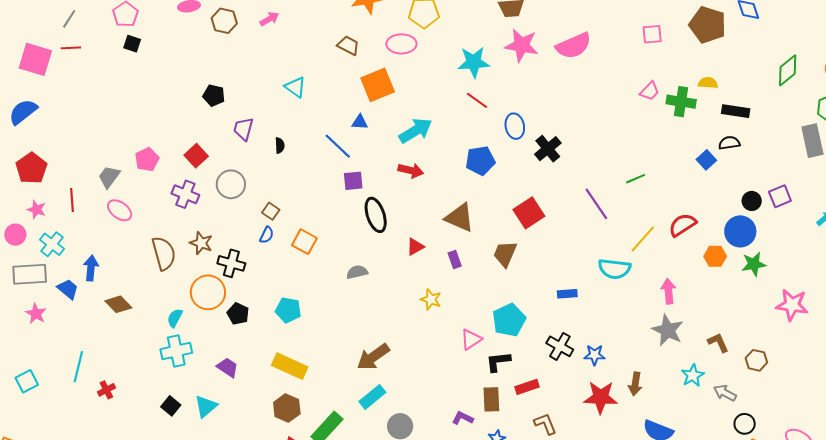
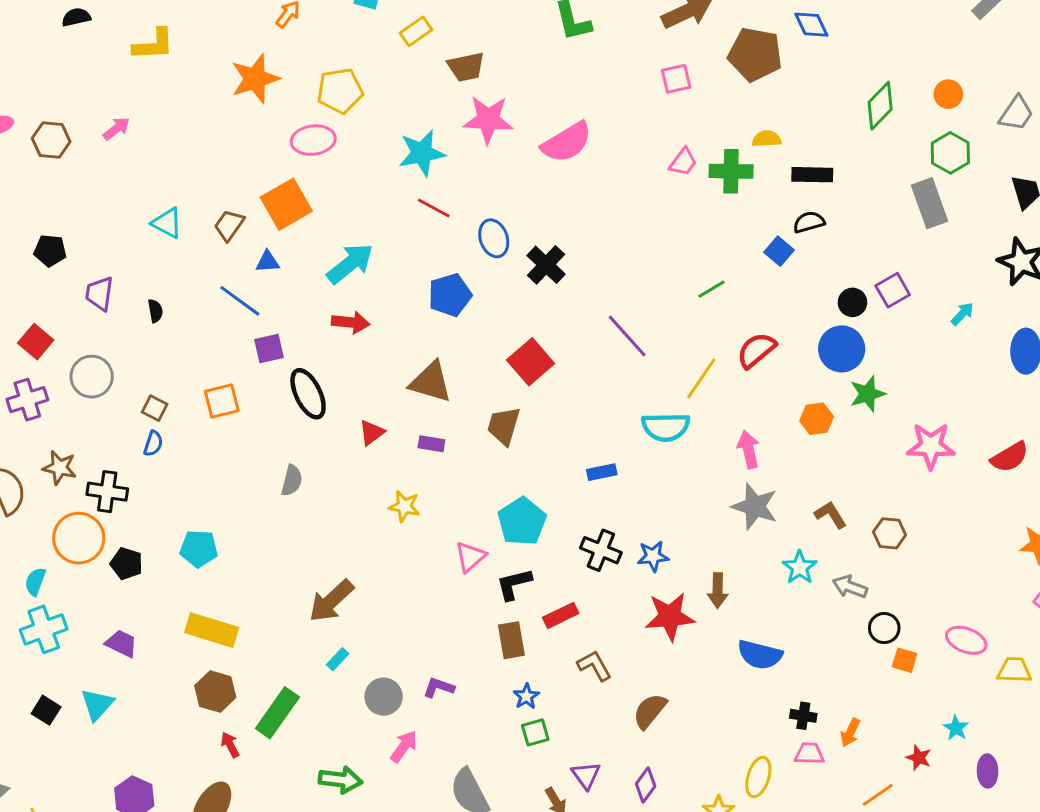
brown trapezoid: (348, 45) -> (229, 225), moved, turned -75
pink semicircle: (574, 46) -> (567, 142), moved
green line: (636, 179) -> (711, 289), moved
purple cross: (185, 194) -> (27, 400), turned -32
orange square: (304, 242) -> (222, 401), moved, turned -35
orange hexagon: (715, 256) -> (817, 419), moved
purple rectangle: (455, 260) -> (431, 444), turned -54
gray semicircle: (357, 272) -> (292, 480), turned 125
cyan rectangle: (372, 397) -> (338, 659), size x0.6
purple L-shape: (463, 418) -> (439, 688), moved

